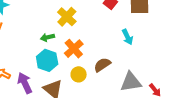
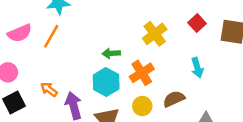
yellow cross: (67, 17) -> (155, 34), moved
cyan arrow: (127, 37) -> (197, 68), moved

